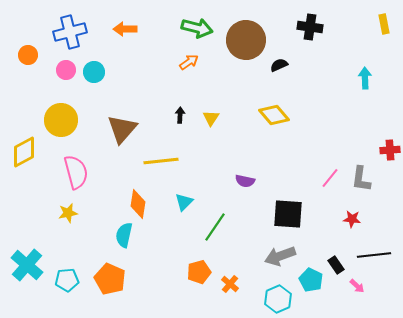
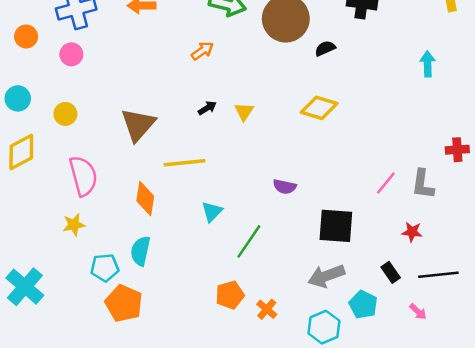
orange arrow: (189, 62) -> (202, 51), moved
cyan circle: (94, 72) -> (18, 98), moved
black arrow: (180, 115) -> (207, 108), turned 56
yellow diamond: (274, 115) -> (319, 108), turned -32
yellow circle: (61, 120) -> (65, 114), size x0.6
orange diamond: (138, 204) -> (145, 199), moved
black rectangle: (336, 265) -> (391, 272), moved
cyan pentagon: (67, 280) -> (105, 268), moved

